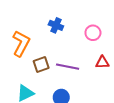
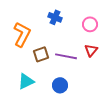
red triangle: (102, 62) -> (91, 50), moved, turned -48

